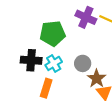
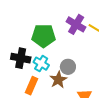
cyan cross: (54, 63) -> (41, 64), turned -35
brown star: (97, 78) -> (58, 80), moved

